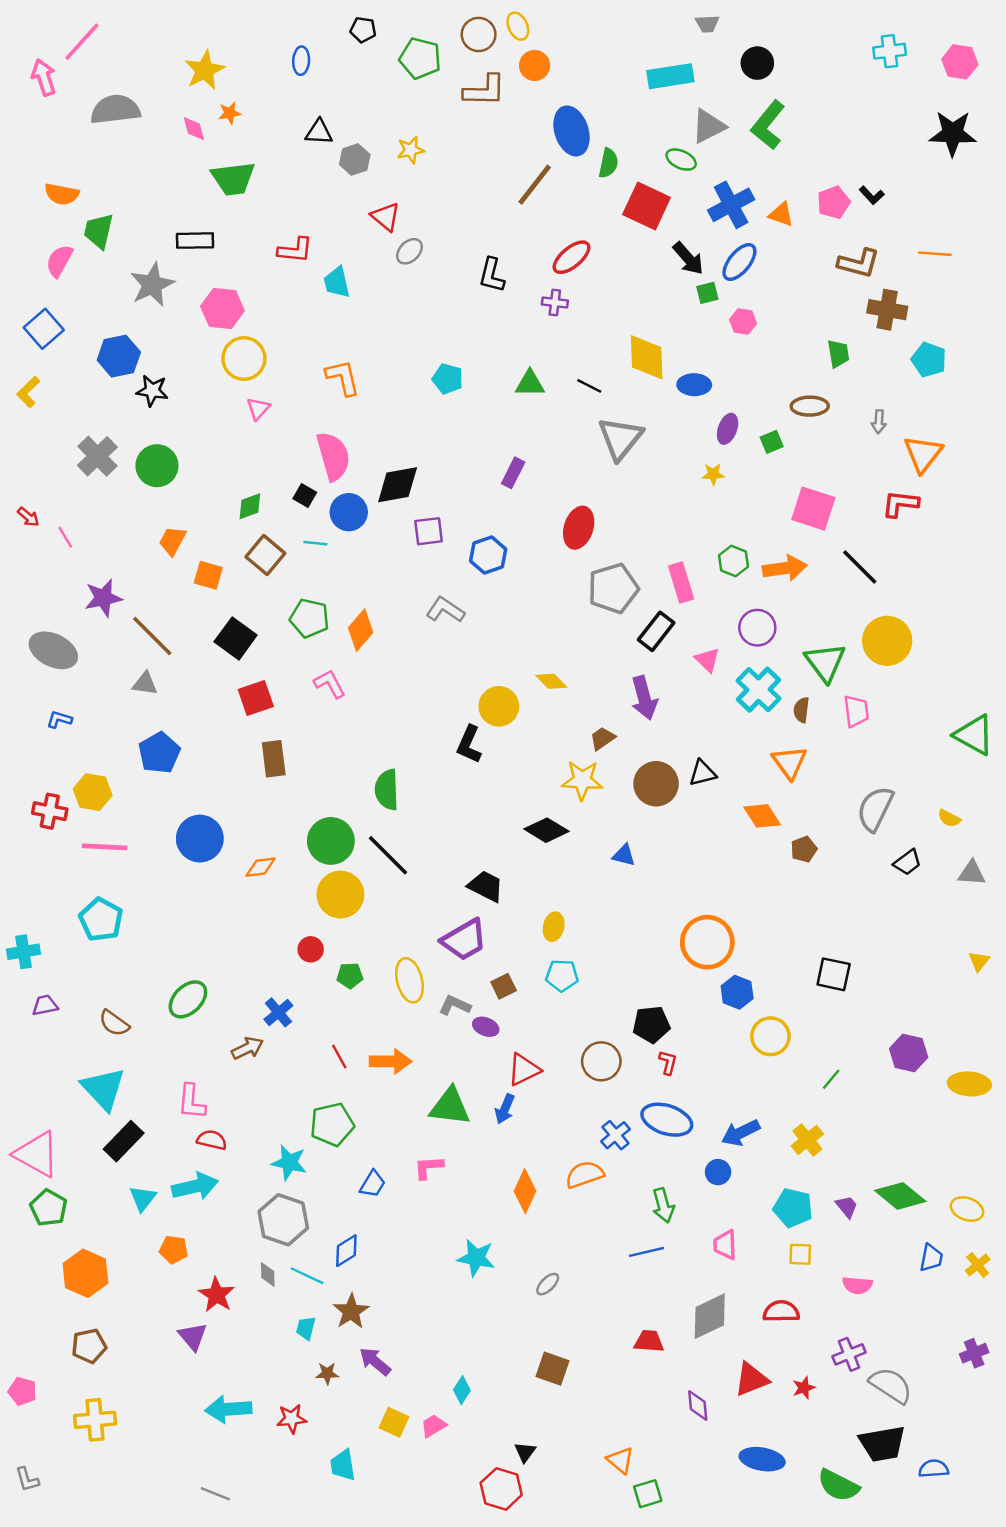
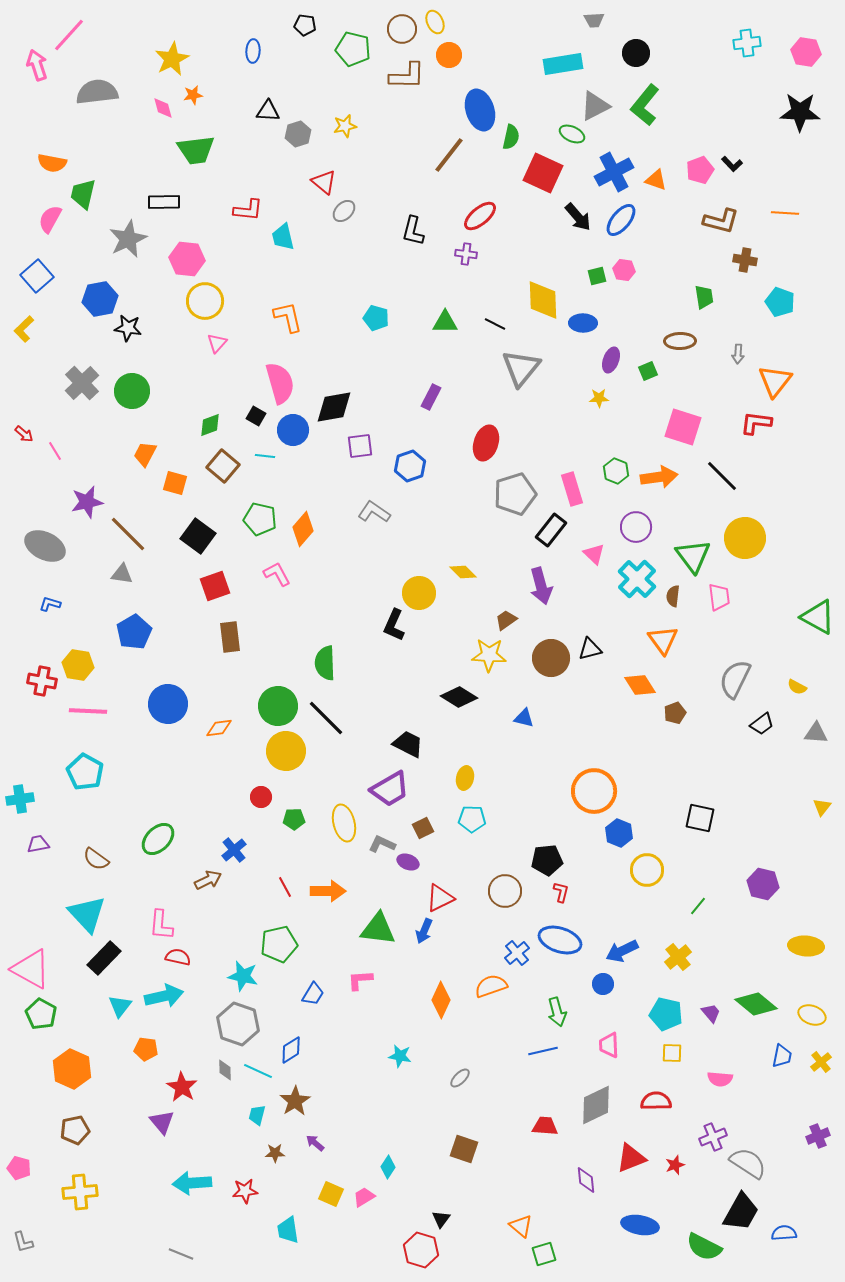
green square: (707, 293) -> (597, 276), moved
brown cross: (887, 310) -> (745, 260), size x0.7
yellow ellipse: (969, 1084) -> (806, 946), moved
cyan star: (476, 1258) -> (400, 1056), size x0.7
purple arrow: (375, 1361) -> (315, 1143), size x0.7
black trapezoid: (882, 1444) -> (741, 1212), turned -51

